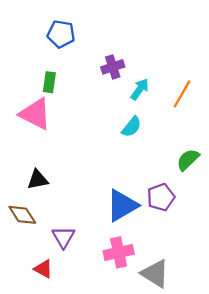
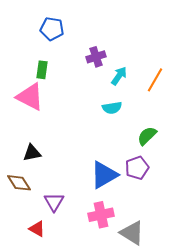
cyan semicircle: (132, 127) -> (112, 108), turned 42
green semicircle: (188, 160) -> (147, 136), moved

